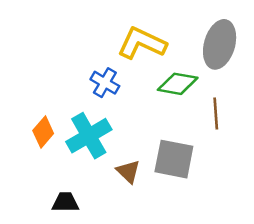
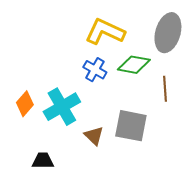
blue cross: (105, 83) -> (95, 70), moved

